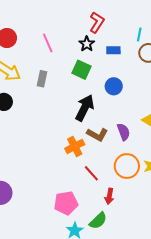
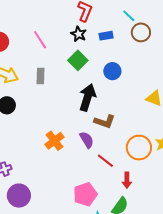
cyan line: (139, 34) -> (129, 16), turned -48
green square: (81, 70) -> (78, 60), turned 30
purple semicircle: (124, 132) -> (87, 140), moved
orange cross: (75, 146) -> (54, 141), moved

